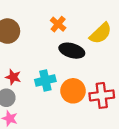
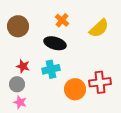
black ellipse: (72, 51) -> (55, 43), moved
orange circle: (73, 91) -> (75, 89), moved

